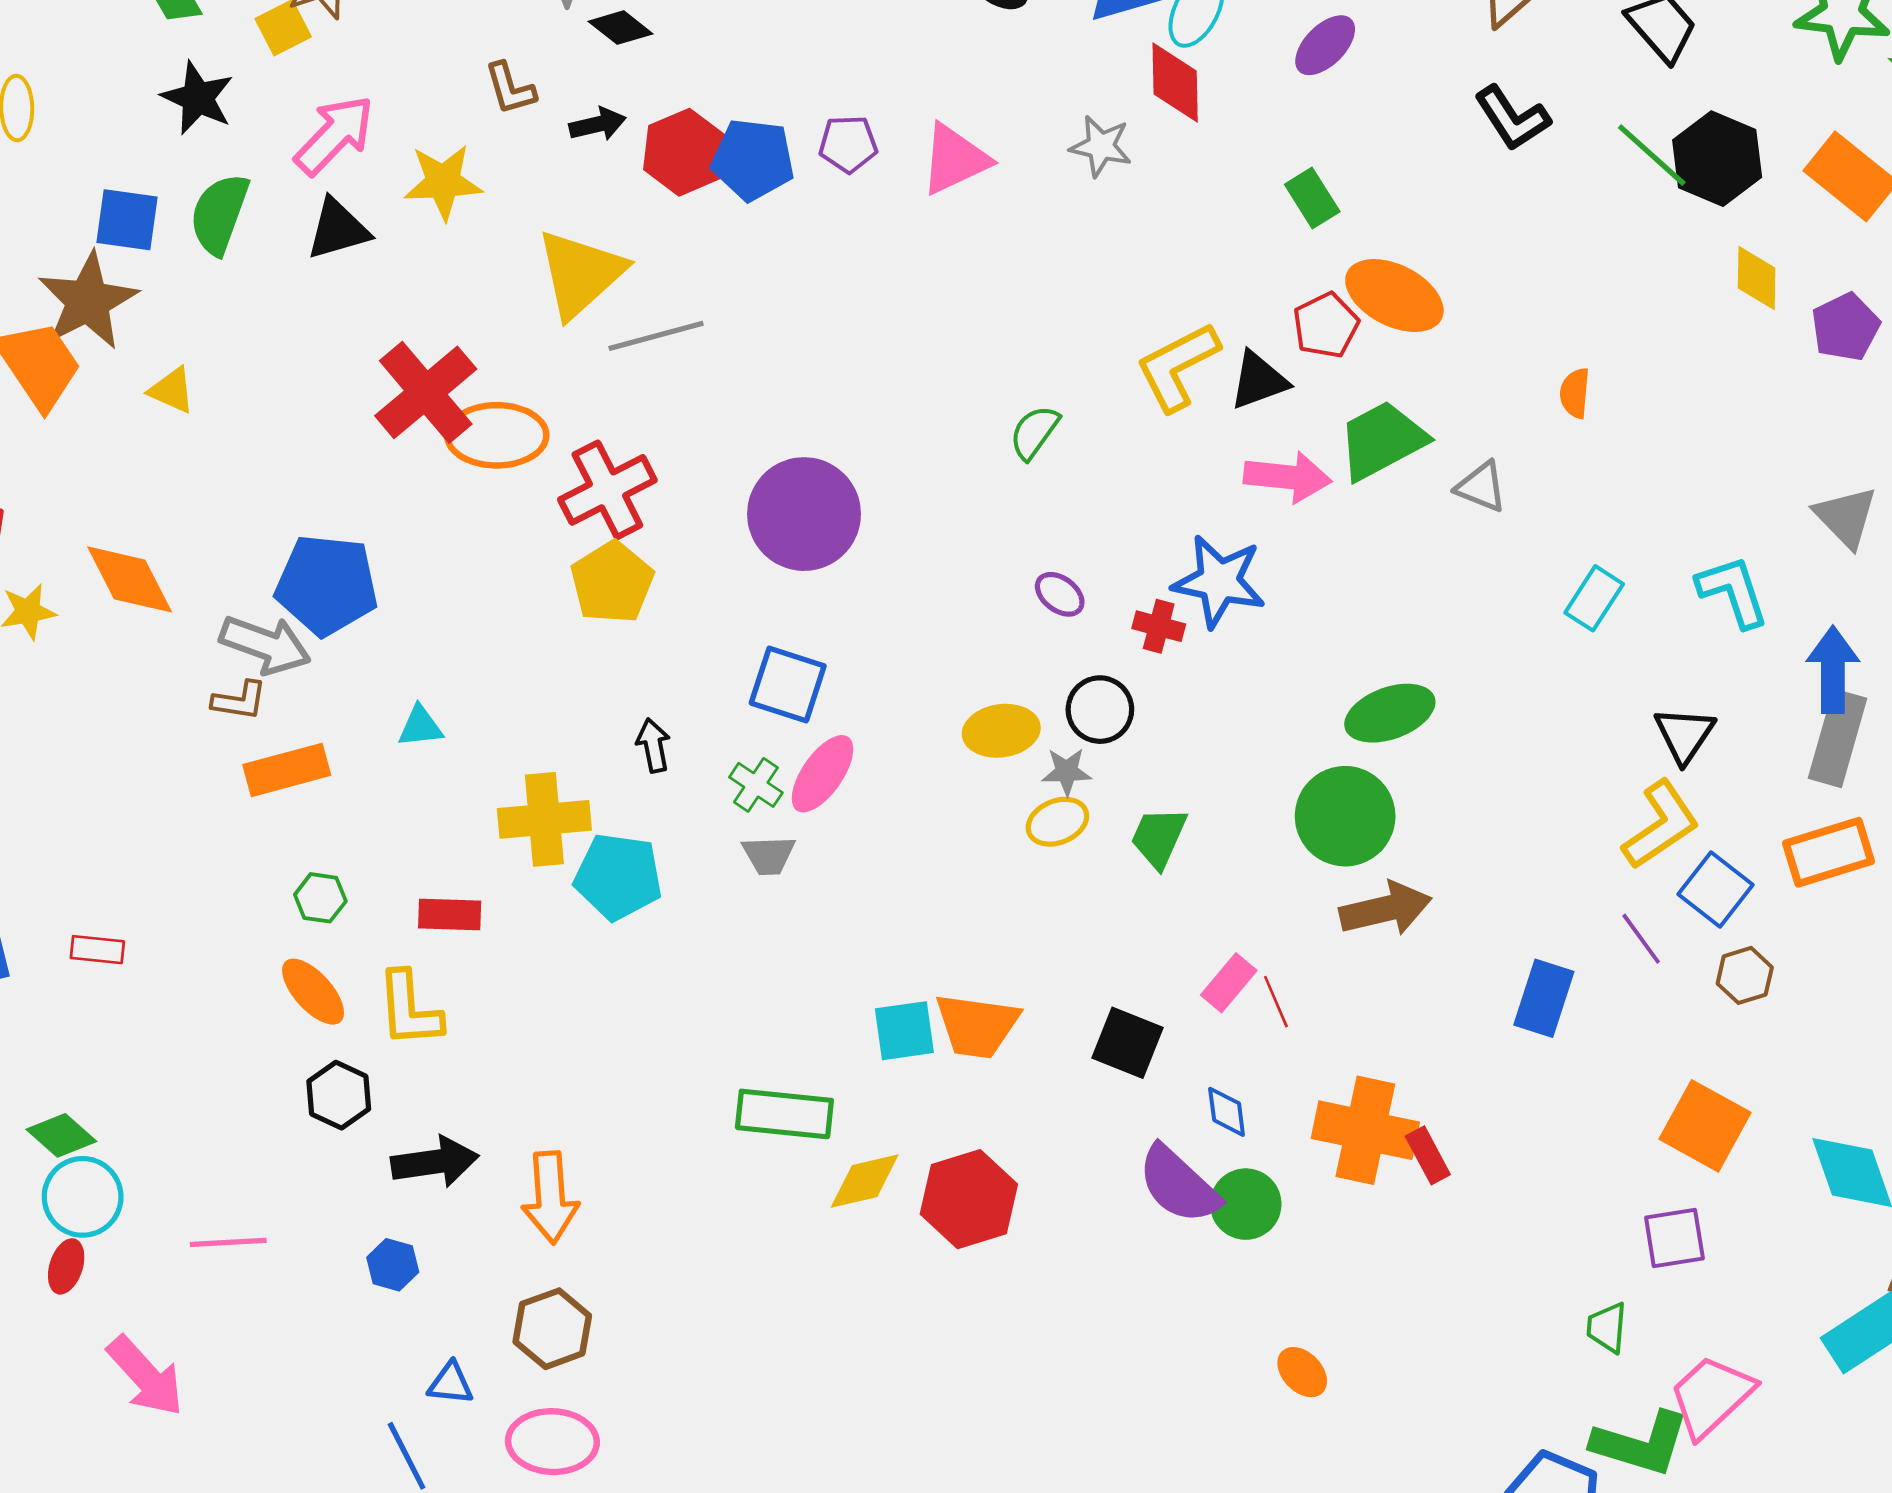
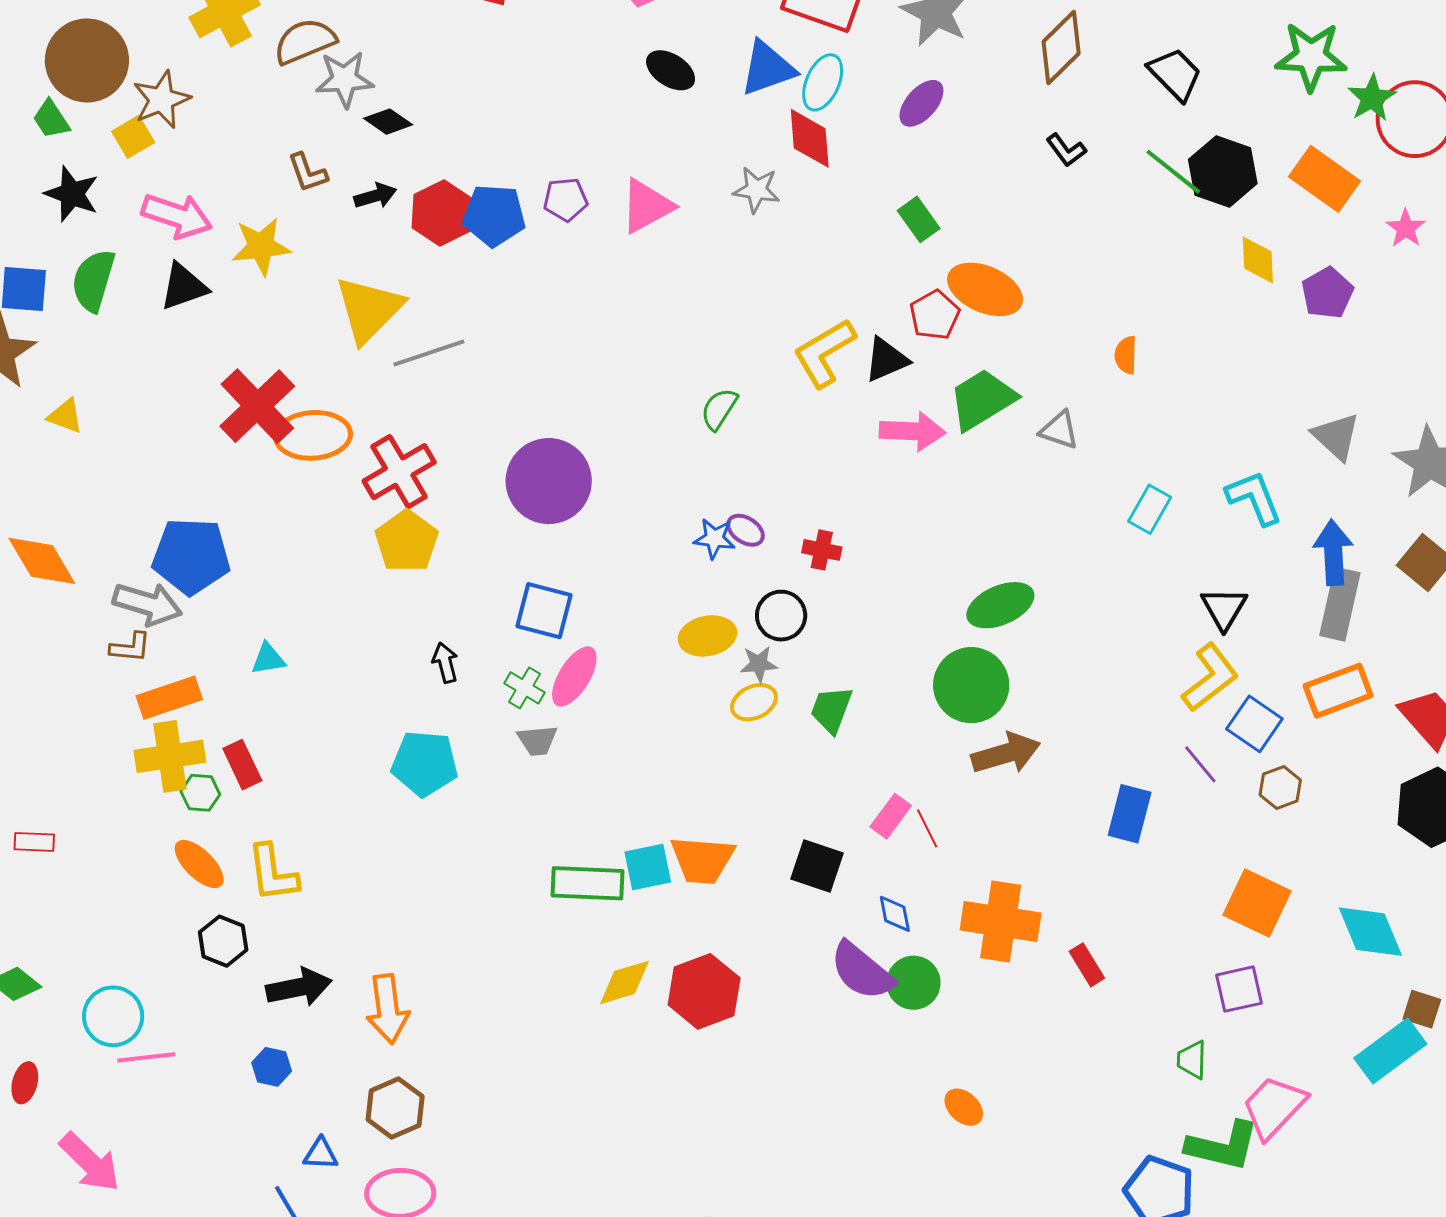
black L-shape: (1512, 118) -> (1066, 150), size x0.7
pink arrow: (334, 135) -> (177, 216), turned 68
blue star: (1219, 581) -> (714, 538), moved, size x0.6
yellow cross: (544, 819) -> (170, 756), moved
red rectangle: (450, 915) -> (242, 765), moved, turned 66
green rectangle: (784, 1114) -> (588, 883), moved
red rectangle: (1428, 1155) -> (1087, 965), moved
cyan circle: (83, 1197) -> (113, 1016), moved

